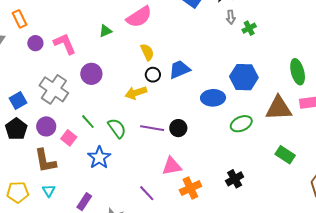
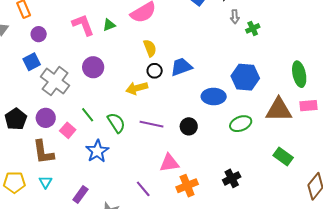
pink L-shape: (65, 44) -> (83, 25), moved
blue square: (18, 101) -> (32, 62), moved
black circle: (178, 128) -> (189, 126), moved

